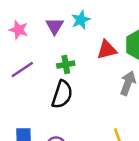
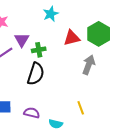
purple triangle: (55, 26) -> (22, 40), moved

